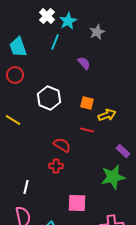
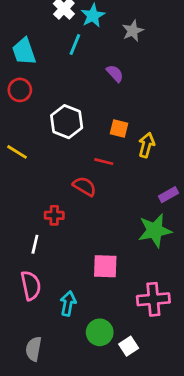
yellow arrow: (107, 115) -> (146, 145), turned -54
red line: (87, 130) -> (104, 162), moved
purple rectangle: (123, 151) -> (169, 195), turned -72
red cross: (56, 166) -> (54, 215), moved

